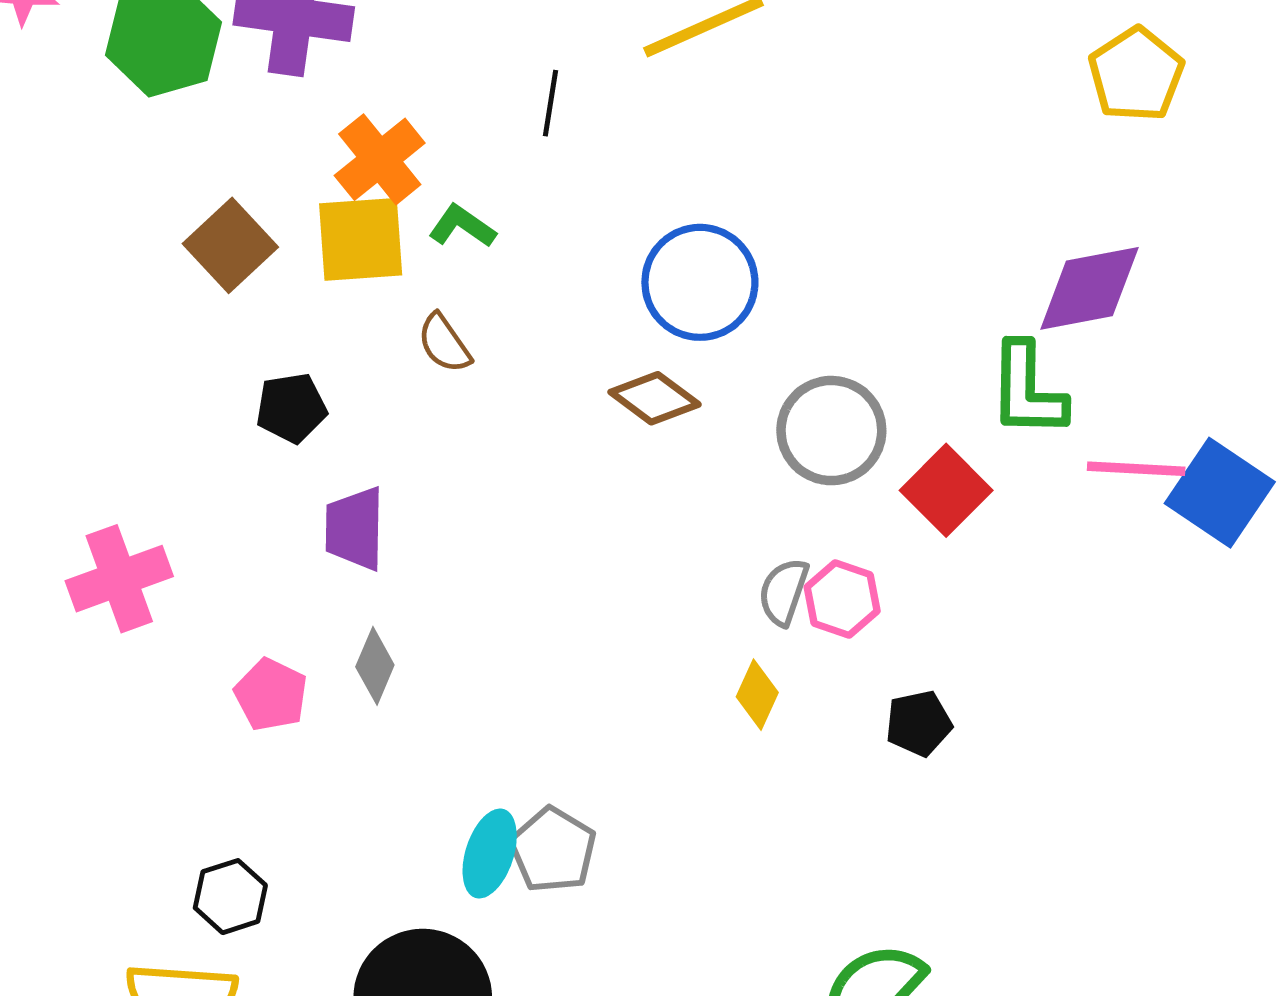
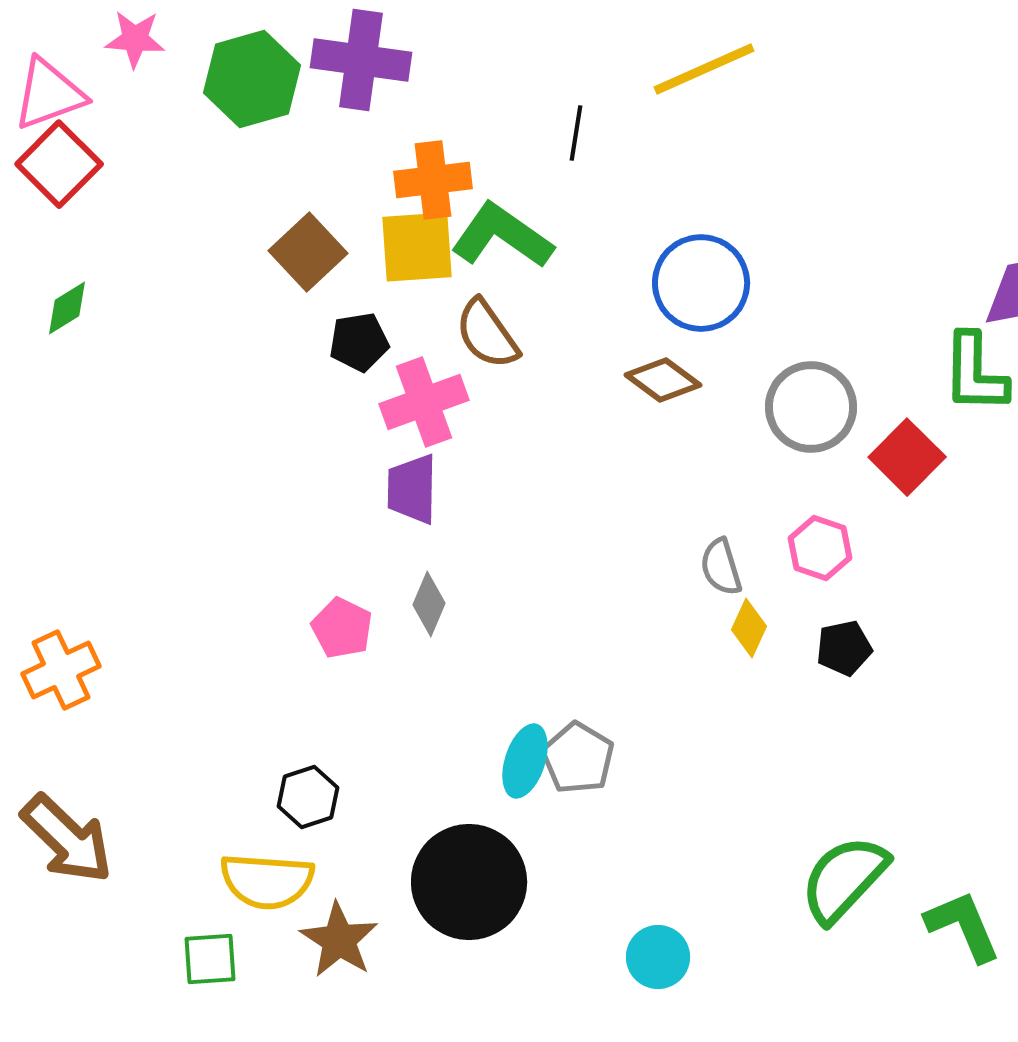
orange cross: (380, 159) -> (433, 180), turned 32
green L-shape: (462, 226) -> (502, 236), size x1.8
brown semicircle: (444, 343) -> (487, 334), size x1.4
black pentagon: (291, 408) -> (359, 342), moved
pink cross: (119, 579) -> (424, 402), moved
gray semicircle: (784, 592) -> (721, 567), moved, turned -36
black pentagon: (919, 723) -> (844, 648), moved

